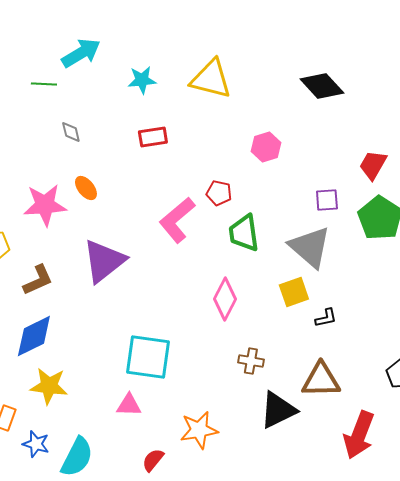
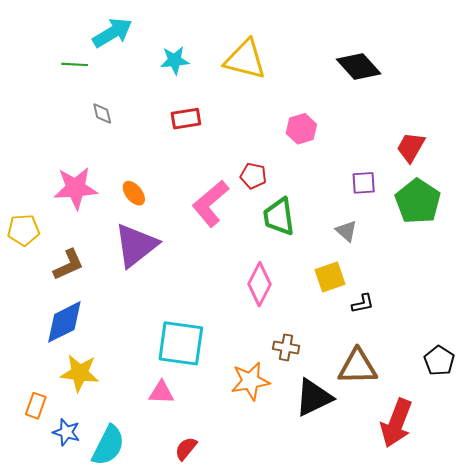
orange ellipse: (86, 188) -> (134, 193), moved
gray triangle: (310, 247) -> (346, 231), size x0.5
orange star: (199, 430) -> (250, 381), moved

